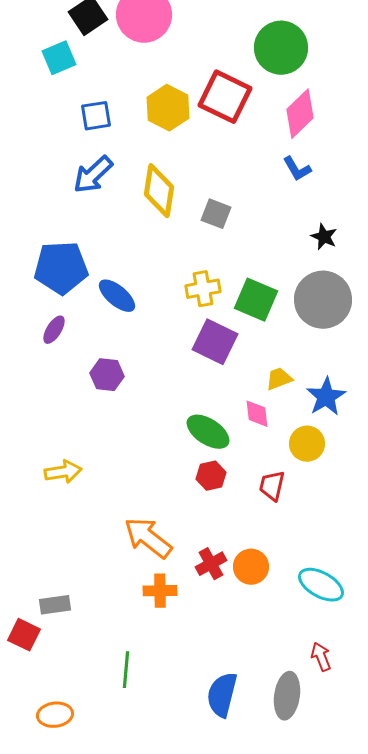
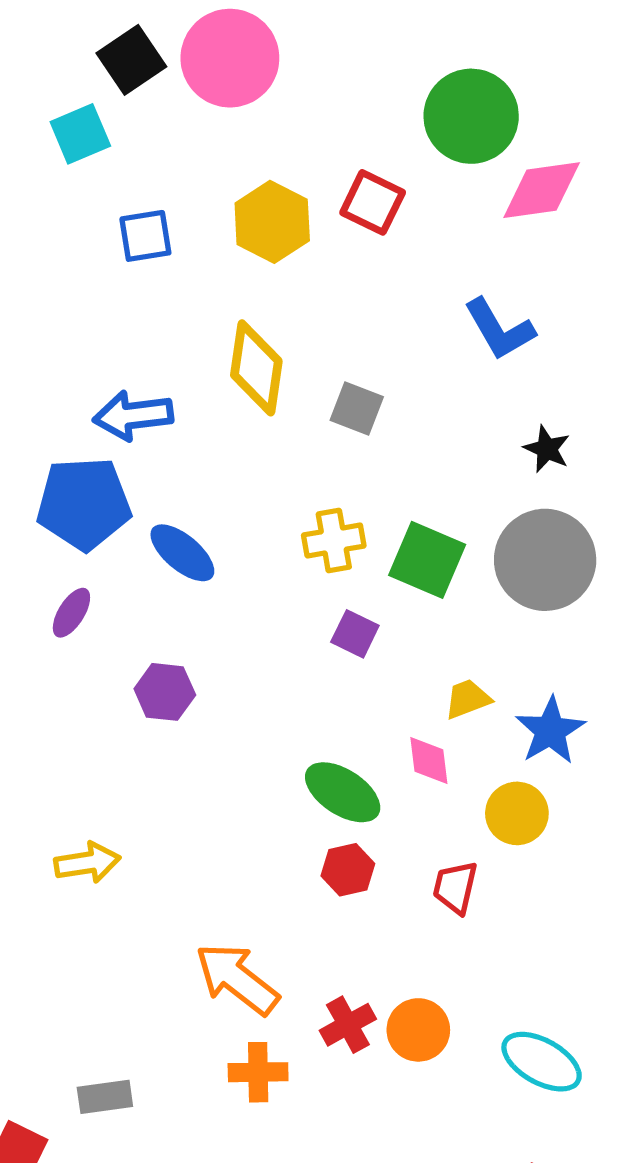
red square: (225, 97) -> (373, 202), size x0.7
pink diamond: (300, 114) -> (542, 190), moved, turned 36
blue L-shape: (297, 169) -> (499, 329), size x1.4
blue arrow: (93, 175) -> (133, 415), moved, turned 36
purple square: (215, 342) -> (355, 634), size x0.6
gray rectangle: (55, 605) -> (105, 1097), moved

